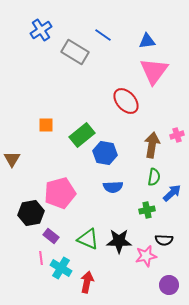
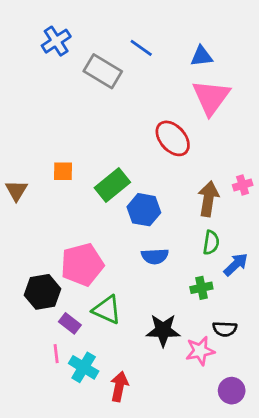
brown triangle: (12, 159) -> (16, 190), moved
green triangle: (88, 239) -> (107, 310), moved

